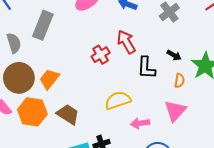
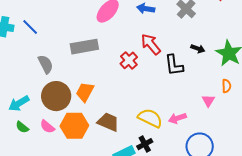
gray rectangle: (43, 25) -> (84, 47), moved, turned 68
orange semicircle: (179, 81) -> (226, 86), moved
yellow semicircle: (118, 100) -> (150, 118), moved, turned 55
pink triangle: (175, 111) -> (208, 101), size x0.6

